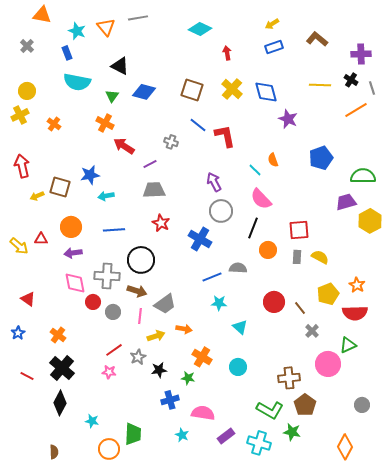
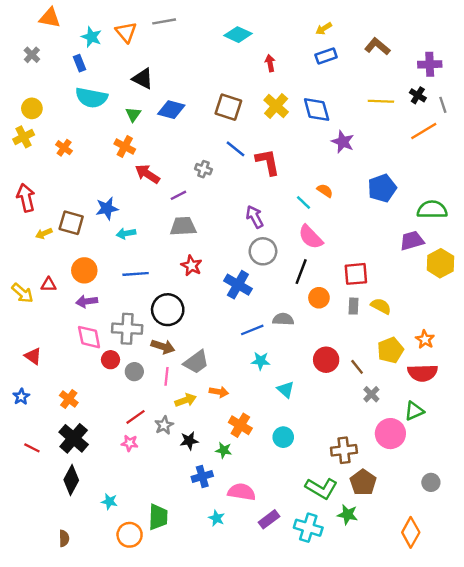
orange semicircle: (273, 160) -> (325, 191), turned 144

